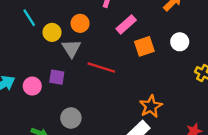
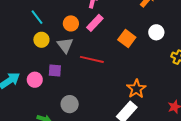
cyan line: (29, 18) -> (37, 17), moved
pink rectangle: (126, 24) -> (95, 23), moved
yellow circle: (52, 32) -> (41, 40), moved
orange square: (144, 46) -> (127, 39), turned -30

